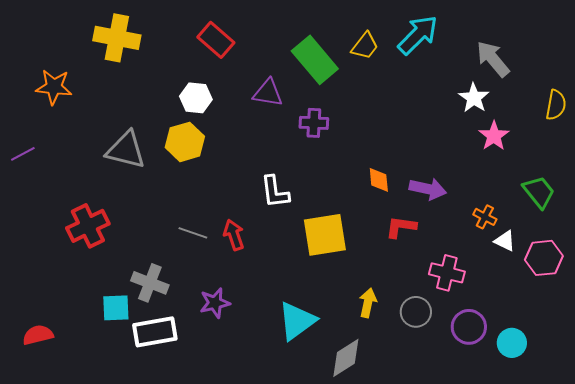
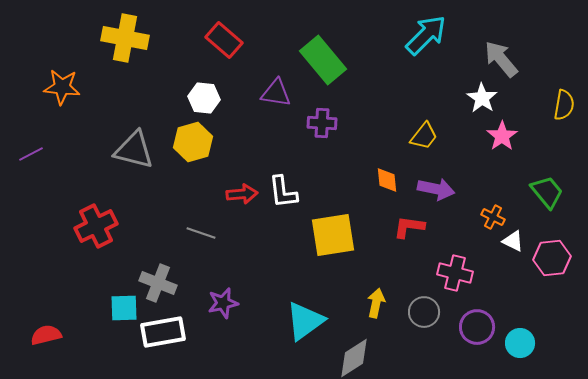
yellow trapezoid: (365, 46) -> (424, 136), moved
red arrow: (234, 235) -> (242, 194), moved, turned 104

